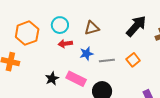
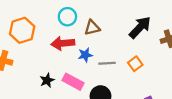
cyan circle: (60, 25) -> (67, 17), moved
red arrow: (65, 44) -> (63, 43), size x1.5

